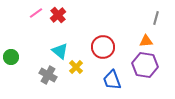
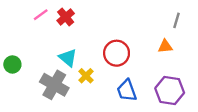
purple hexagon: (145, 65) -> (170, 91), moved
gray cross: (48, 75) -> (54, 85), size x1.4

